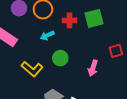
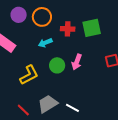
pink arrow: (93, 68) -> (77, 62), moved
yellow L-shape: (32, 69) -> (29, 75), turned -70

